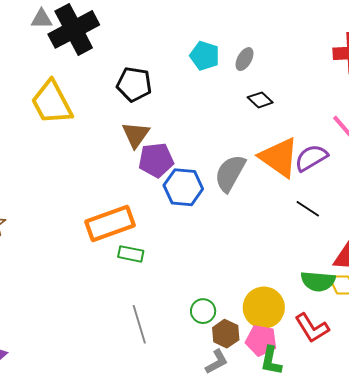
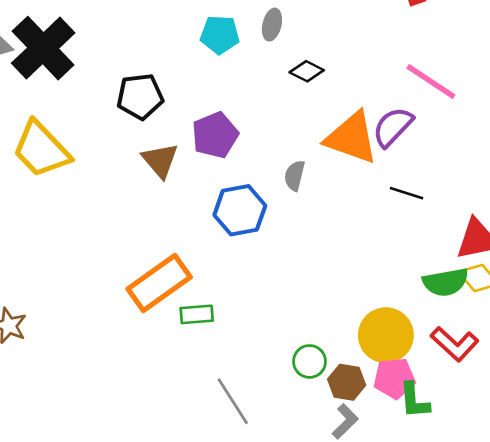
purple pentagon: (156, 160) -> (215, 135), moved
gray semicircle: (230, 173) -> (295, 176), size x0.6

